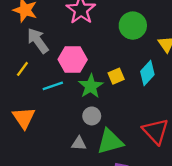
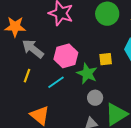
yellow square: (116, 76) -> (106, 59), turned 32

